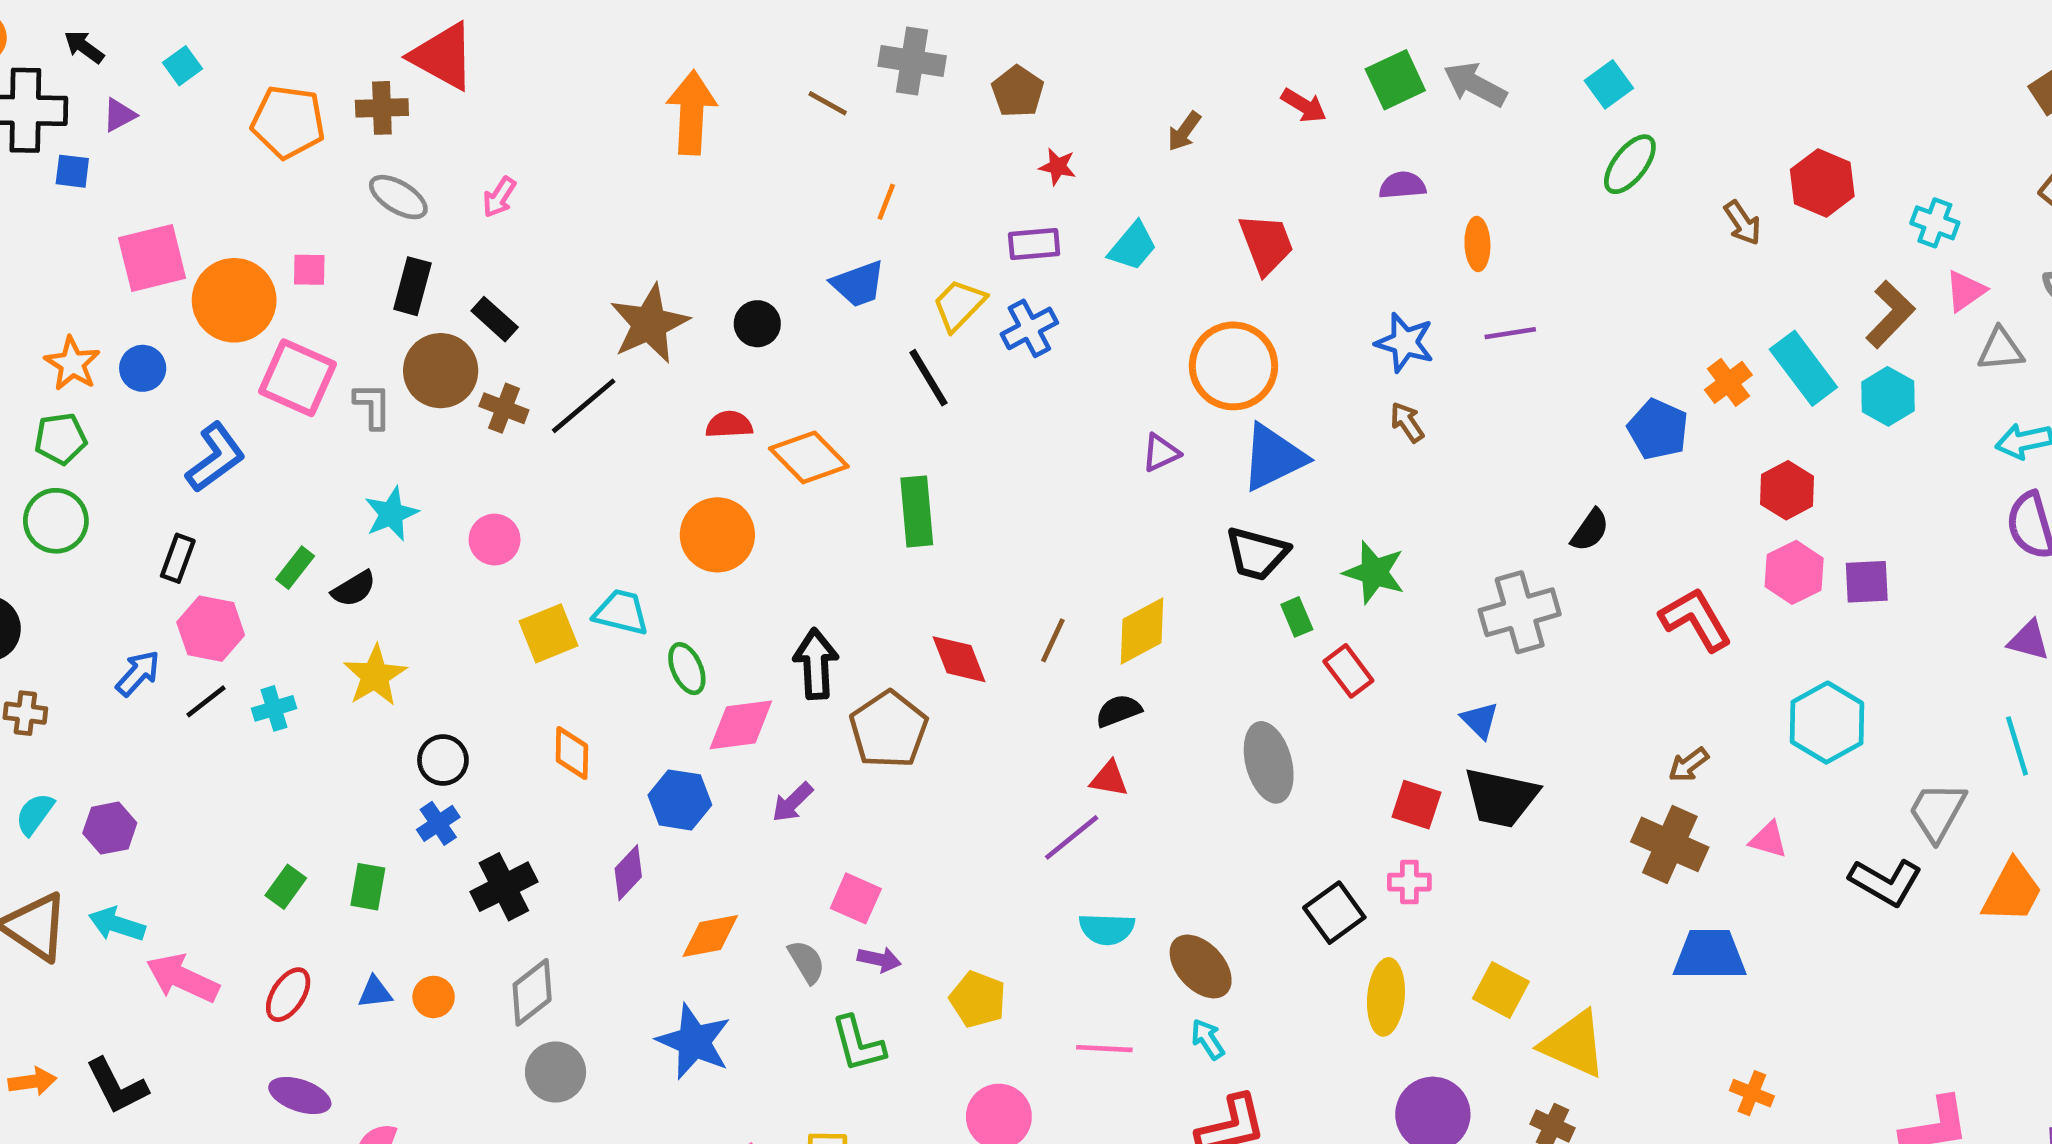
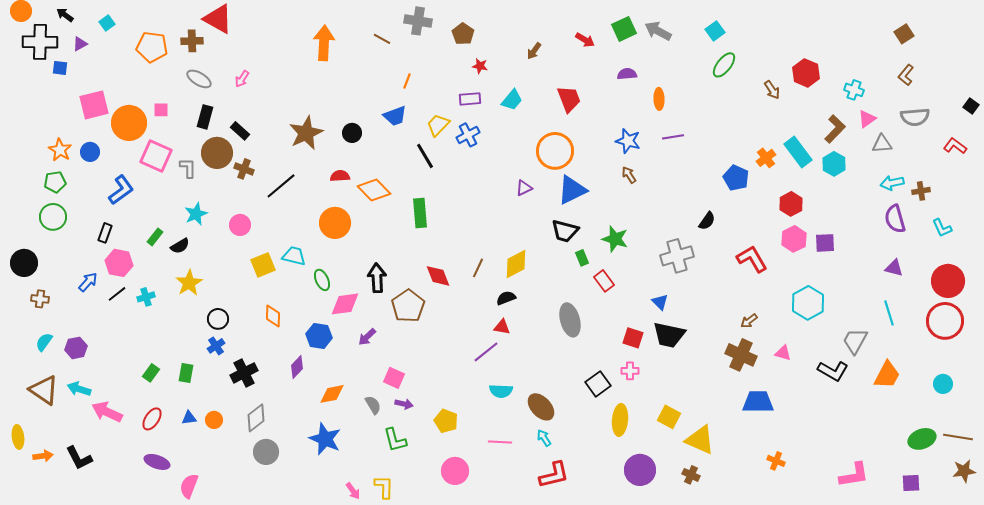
black line: (584, 406) -> (281, 186), moved

